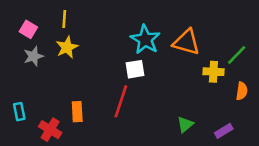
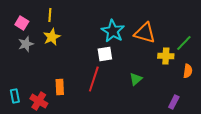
cyan rectangle: (19, 112) -> (15, 96), moved
green triangle: (185, 124) -> (136, 79), moved
purple rectangle: (224, 131) -> (174, 102), turned -32

